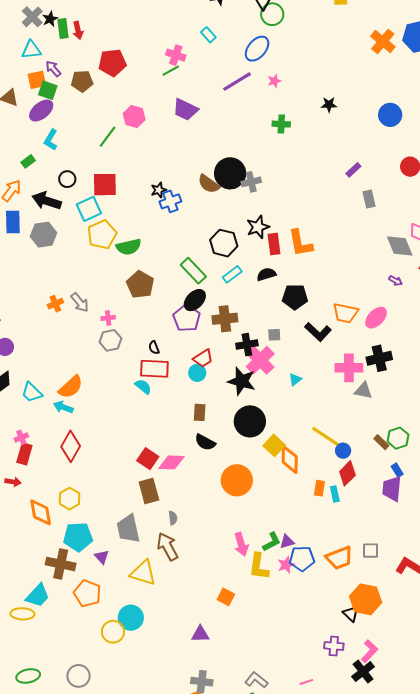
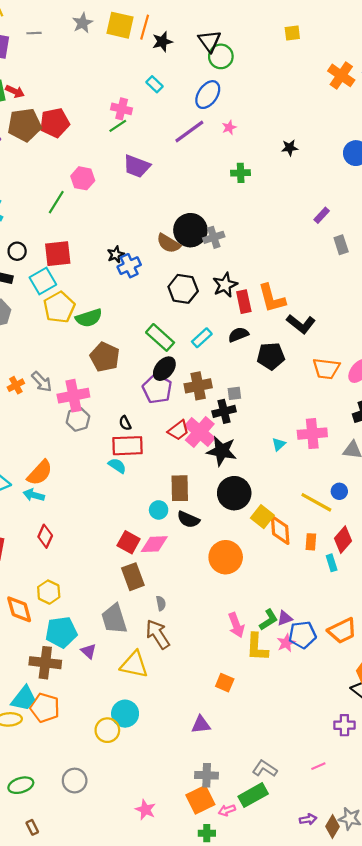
red arrow: (78, 30) -> (15, 91), turned -48
brown pentagon: (82, 81) -> (25, 125), moved, size x1.4
black hexagon: (224, 243) -> (183, 289), moved
pink cross: (108, 318) -> (73, 396), size x2.0
black L-shape: (318, 332) -> (301, 324), moved
gray square: (274, 335) -> (234, 393), moved
pink cross: (260, 360) -> (200, 432), moved
pink cross: (349, 368) -> (312, 434), moved
cyan circle: (197, 373) -> (159, 510), moved
brown rectangle: (200, 412) -> (180, 488), size x1.4
red diamond: (71, 446) -> (45, 536), size x0.7
blue circle: (343, 451) -> (339, 491), moved
orange rectangle: (319, 488) -> (311, 542), moved
orange pentagon: (87, 593) -> (45, 708), moved

